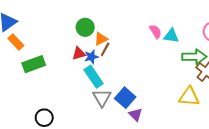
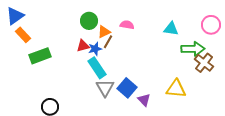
pink semicircle: (156, 32) -> (127, 25), moved, turned -48
yellow triangle: (189, 97) -> (176, 89), moved
purple triangle: (136, 115) -> (144, 100), moved

